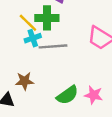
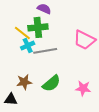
green semicircle: (67, 95) -> (51, 83), moved

